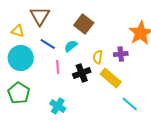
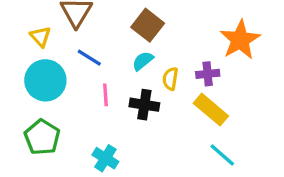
yellow triangle: (18, 31) -> (41, 37), turned 32
cyan semicircle: (71, 46) -> (143, 61), moved
black cross: (82, 73) -> (144, 105), turned 30
yellow rectangle: (111, 78) -> (211, 110), moved

